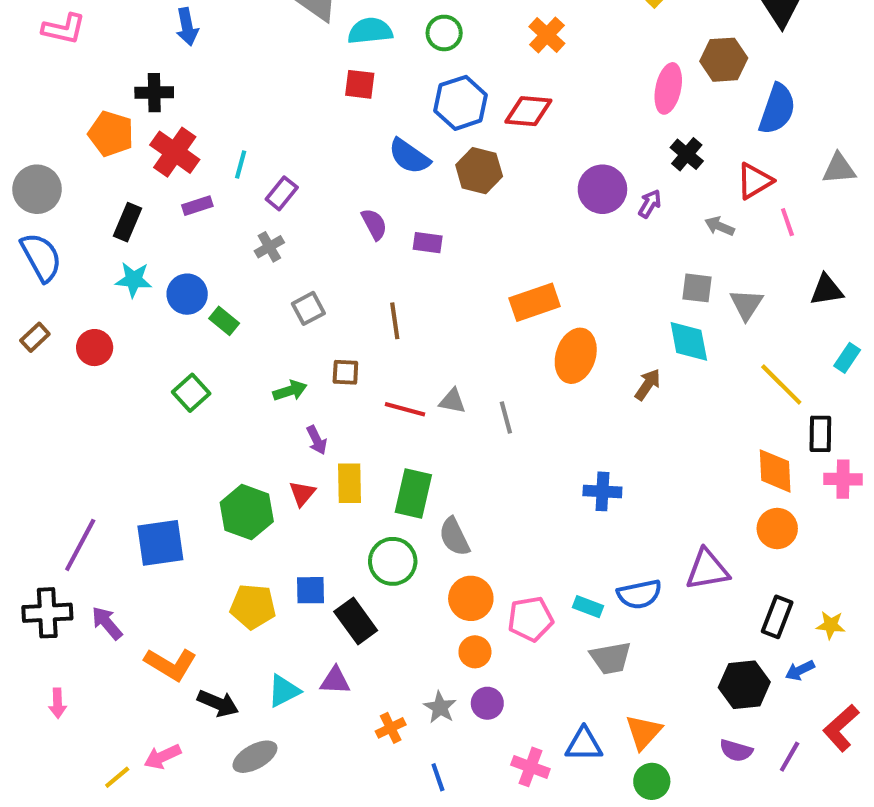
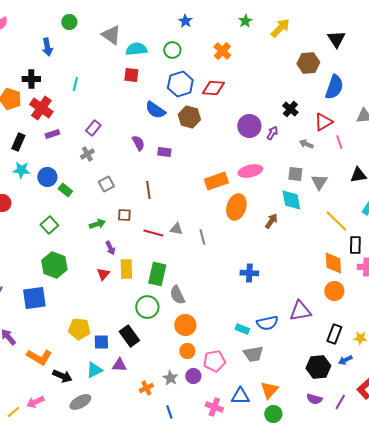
pink ellipse: (668, 88) -> (250, 171), moved, turned 65
cyan line: (241, 165) -> (75, 84), moved
green hexagon: (247, 512) -> (54, 265), moved
blue square: (310, 590) -> (101, 342), moved
pink pentagon: (530, 619) -> (214, 361), moved

